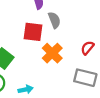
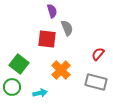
orange cross: (52, 53) -> (61, 70), moved

